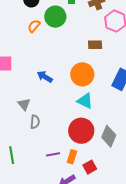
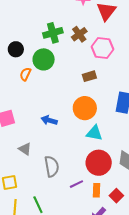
gray triangle: (24, 104) -> (25, 149), moved
gray semicircle: (35, 122) -> (52, 166), size x1.5
purple line: (53, 154) -> (76, 184), moved

